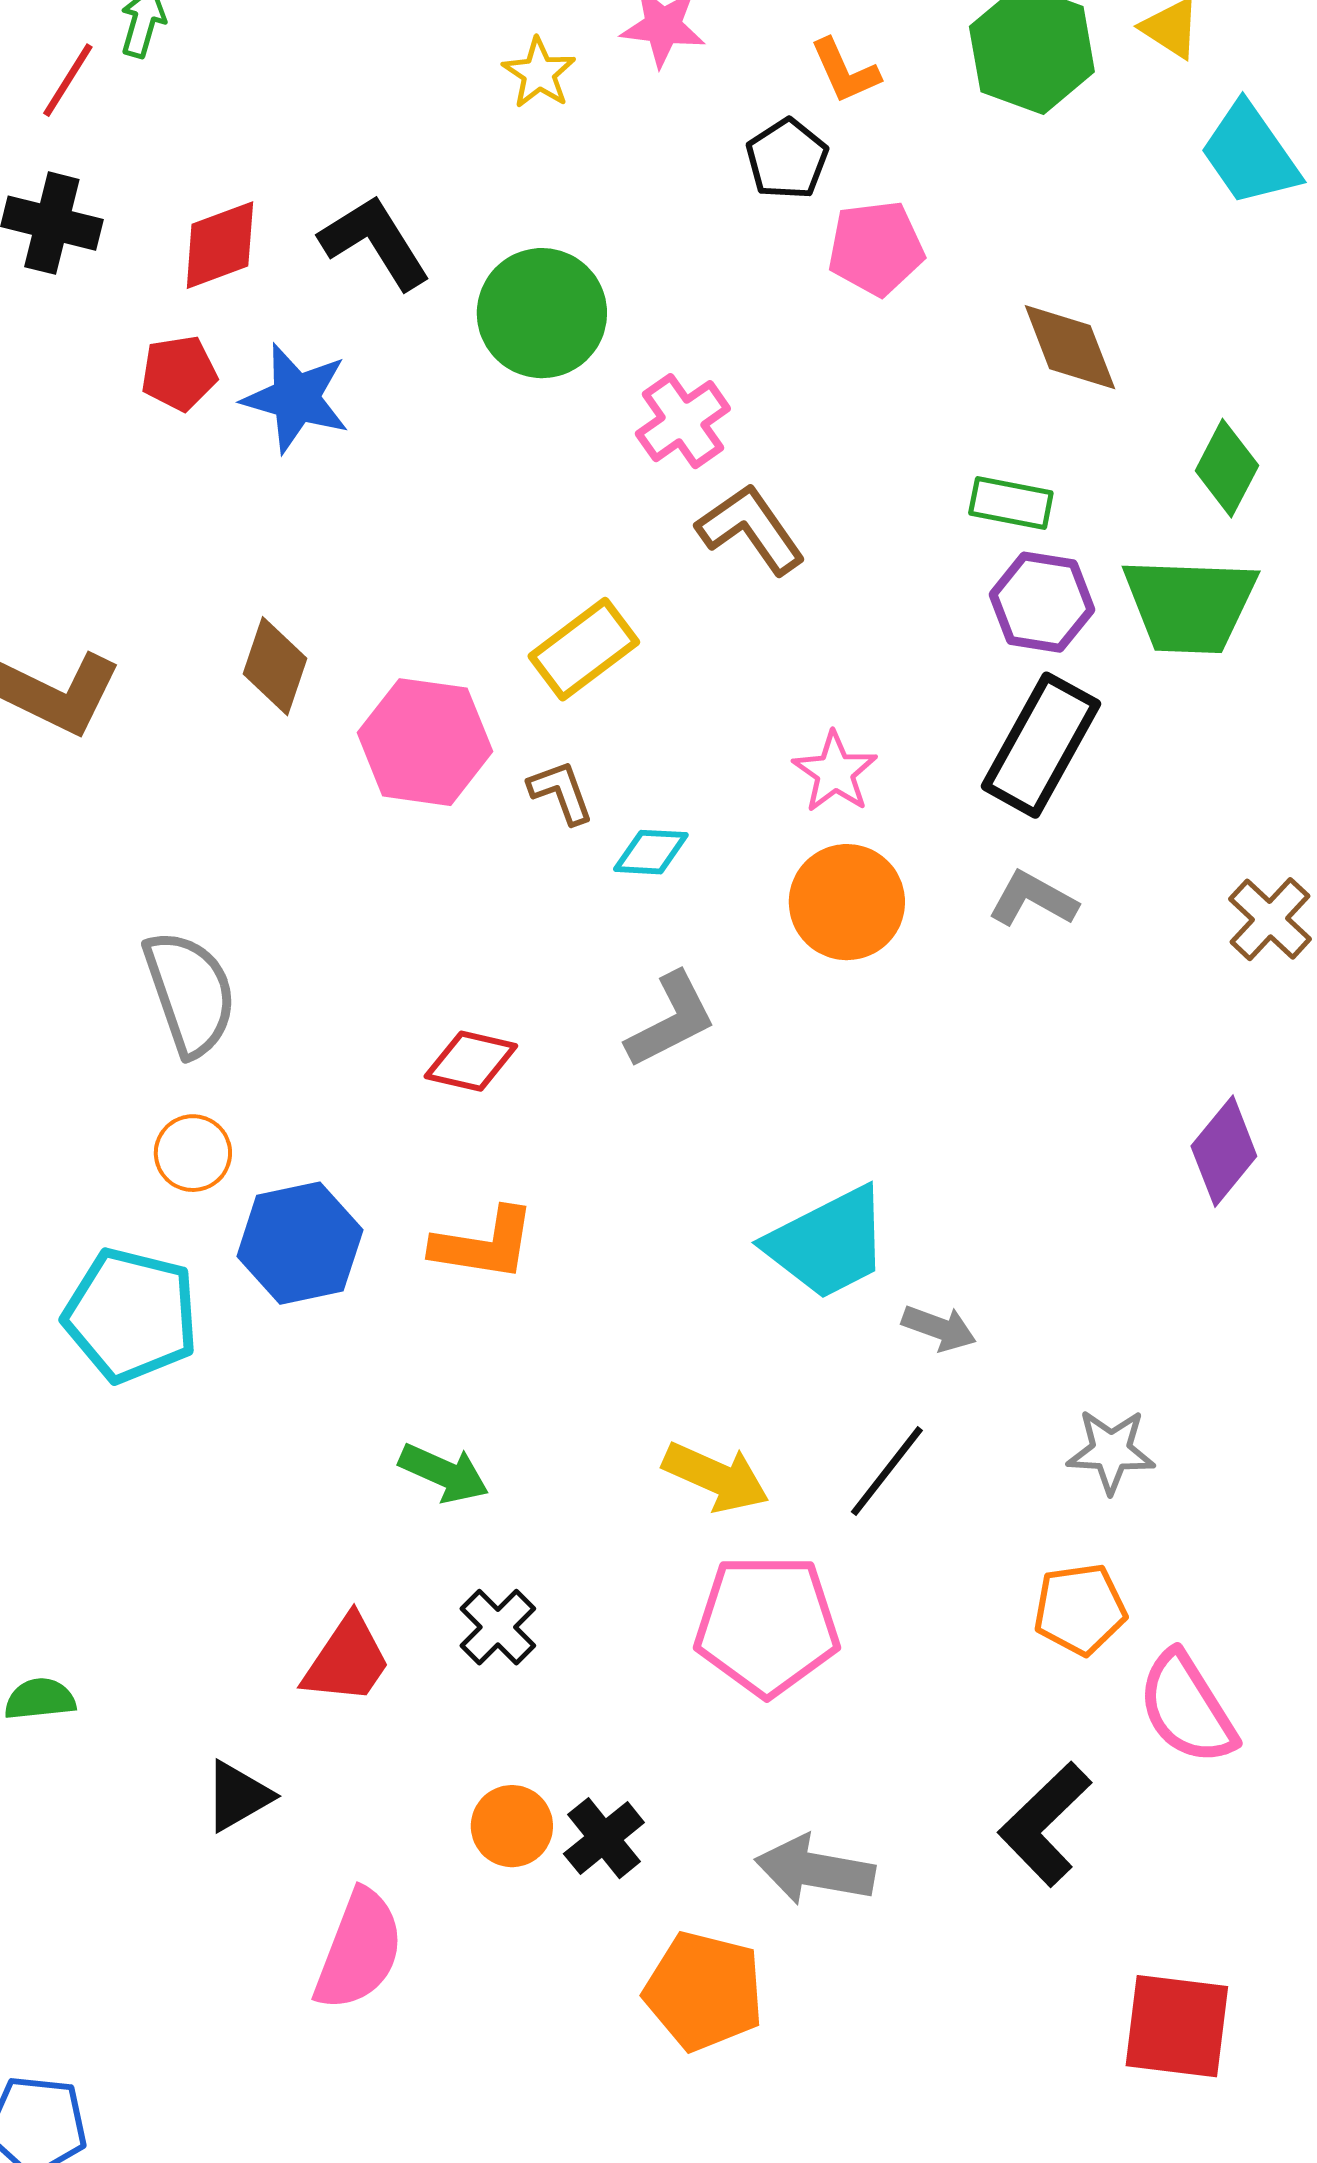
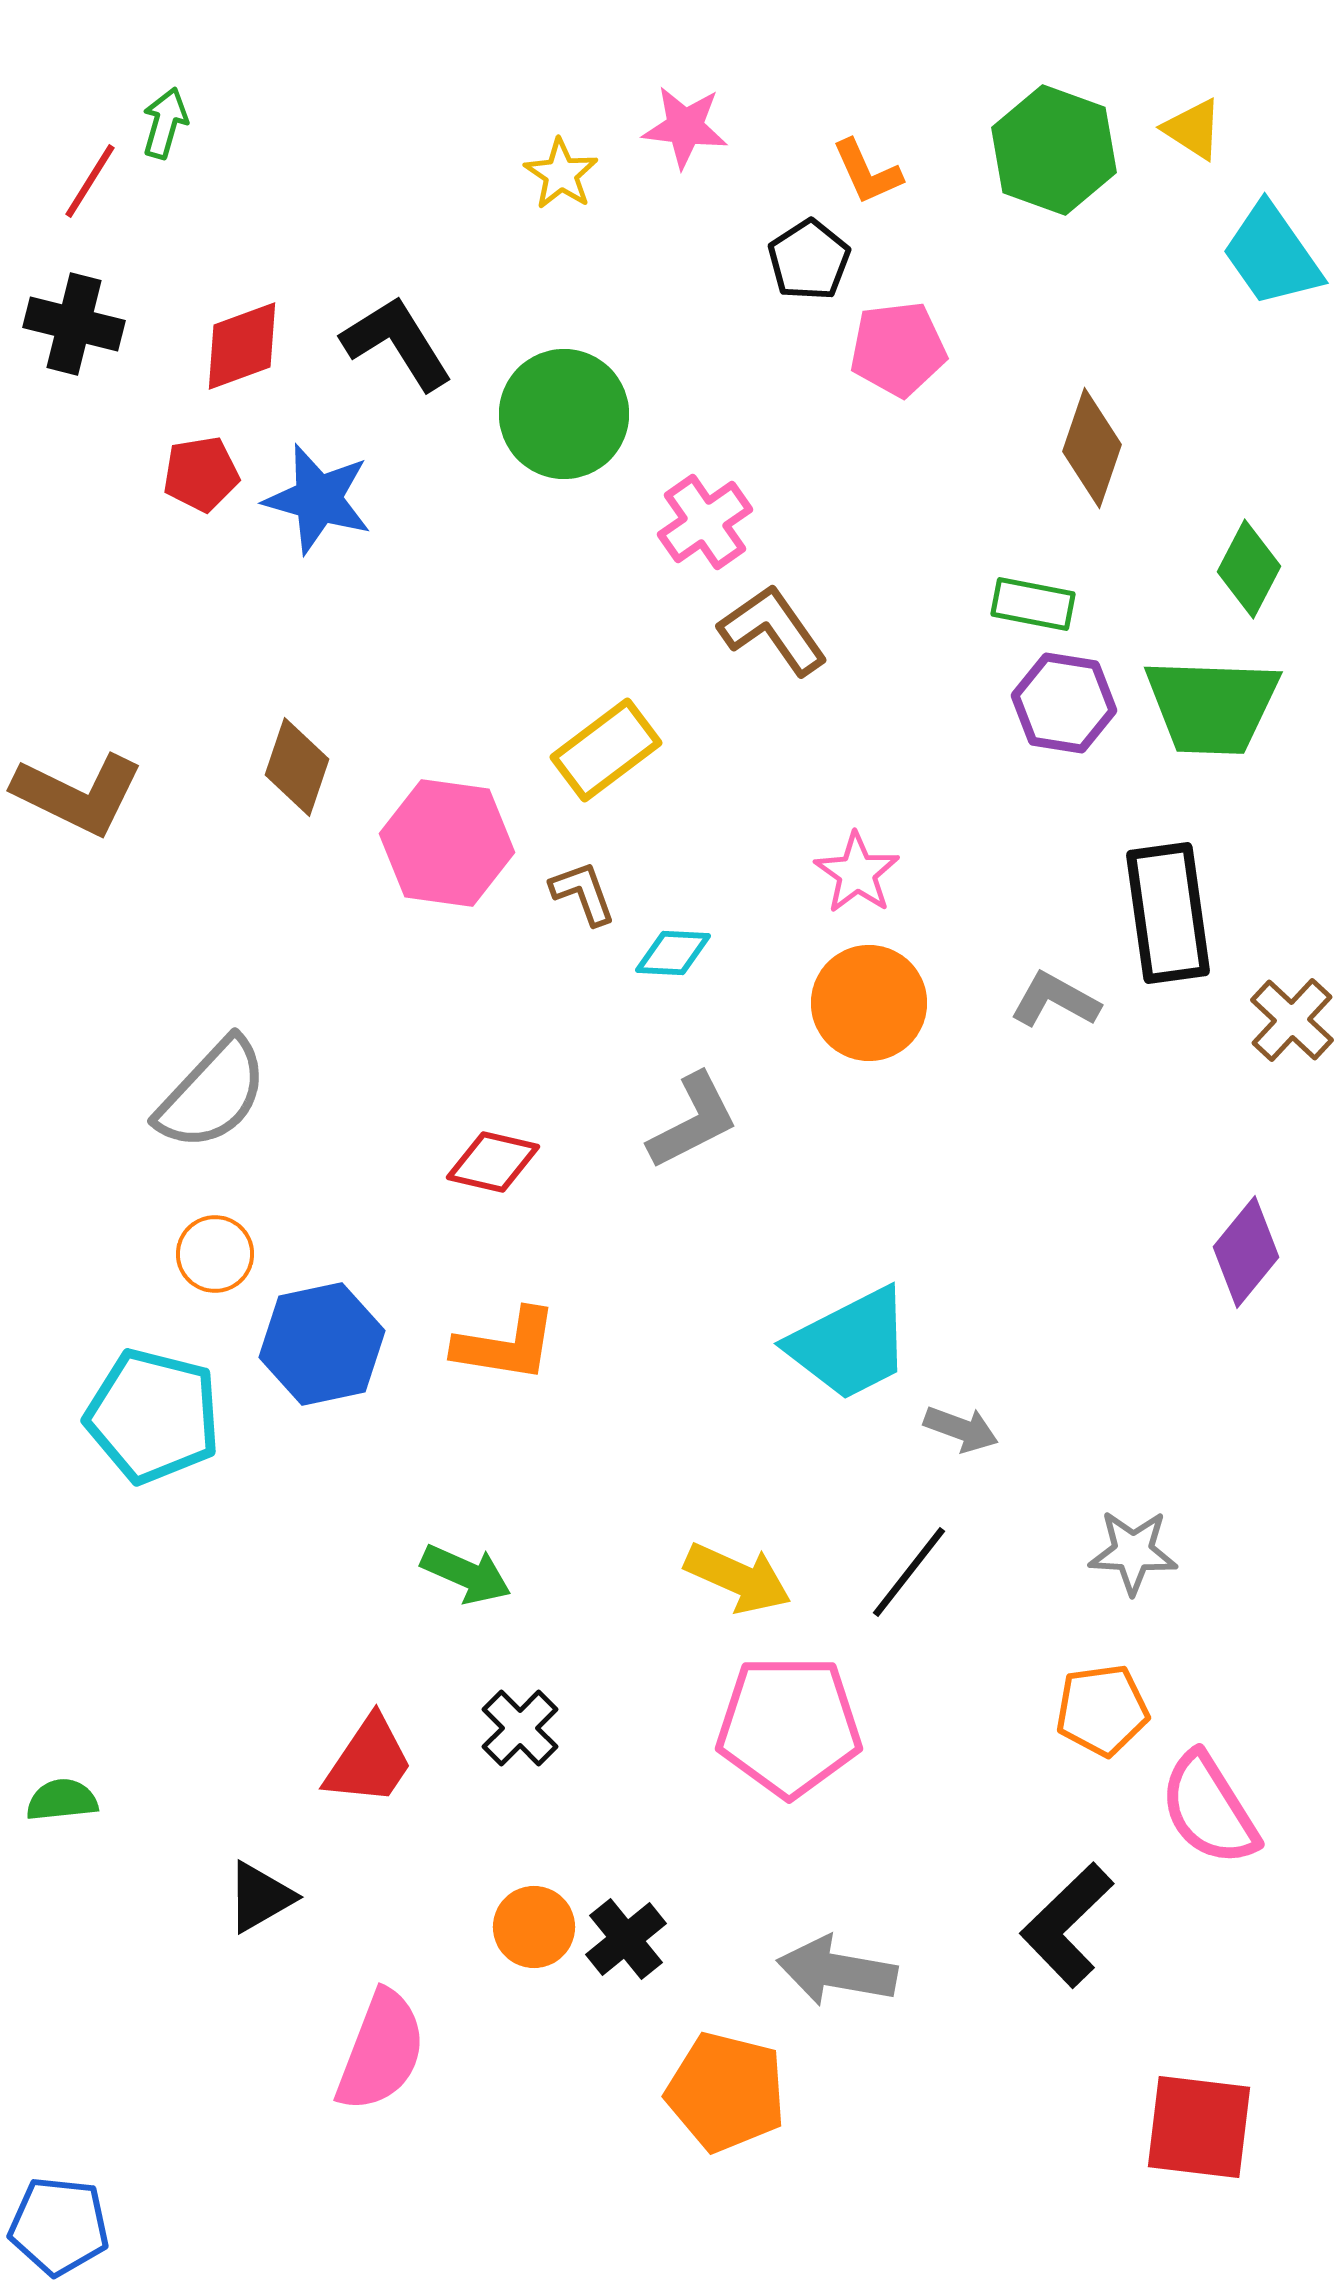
brown diamond: (1070, 347) -> (1092, 448), turned 40
black rectangle: (1041, 745) -> (1168, 913), moved, turned -37
gray semicircle: (190, 993) -> (212, 1094), turned 62

